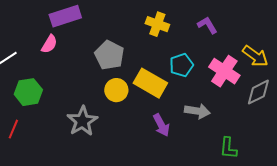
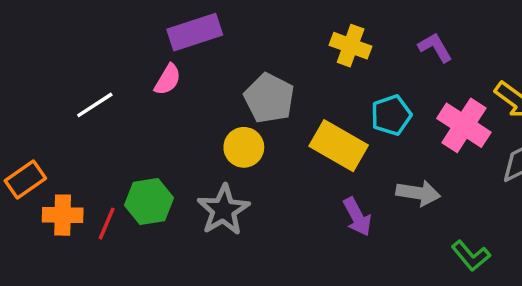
yellow circle: (116, 90) -> (244, 147), moved
green hexagon: (28, 92) -> (149, 202), moved
green L-shape: (228, 148) -> (471, 256), turned -45

